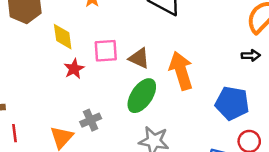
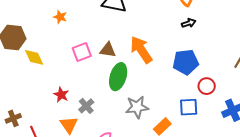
yellow diamond: (63, 37) -> (34, 57), moved
red star: (74, 69) -> (61, 95), moved

